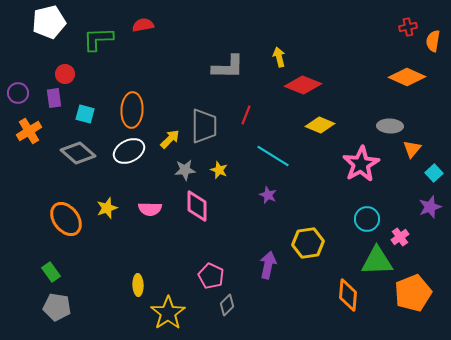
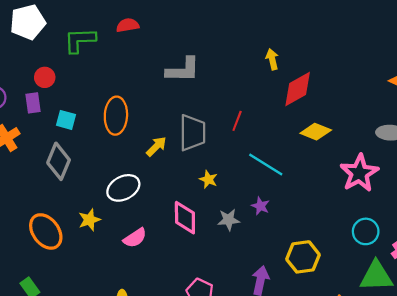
gray L-shape: (228, 67) -> (183, 70), moved
red diamond: (303, 85) -> (298, 89), turned -51
white ellipse: (129, 151) -> (123, 188), moved
gray diamond: (78, 153) -> (59, 161), turned 72
gray star: (185, 170) -> (229, 220), moved
pink semicircle: (150, 209) -> (135, 238), moved, turned -35

